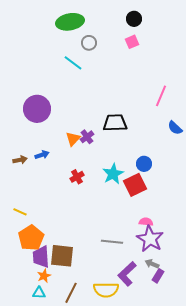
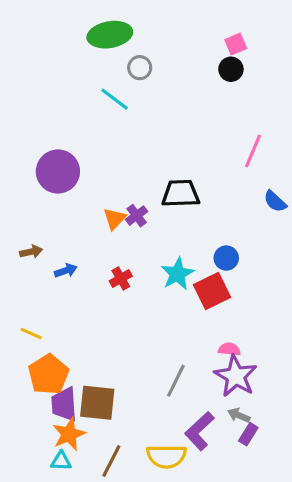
black circle: (134, 19) -> (231, 69), moved
pink square: (132, 42) -> (236, 44), moved
blue arrow: (42, 155) -> (66, 271), moved
gray line: (112, 242) -> (176, 381), turned -70
orange star: (44, 276) -> (69, 434), size x1.5

